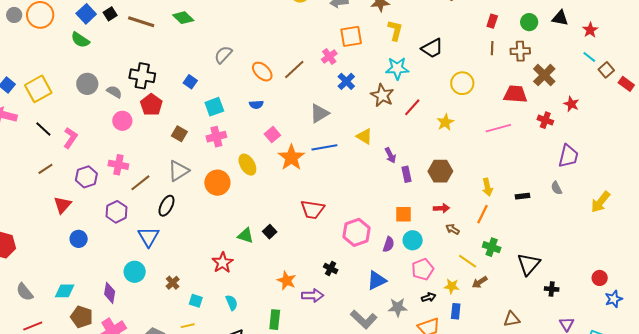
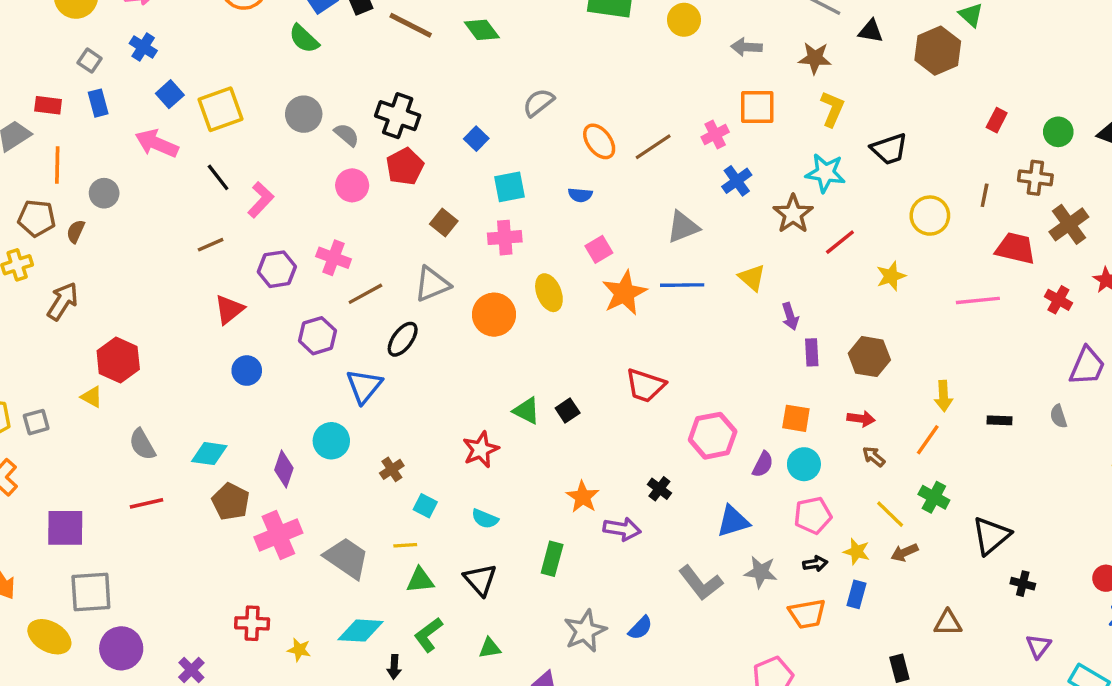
brown line: (492, 48) -> (985, 195), moved
cyan semicircle: (232, 303) -> (485, 519), turned 126

